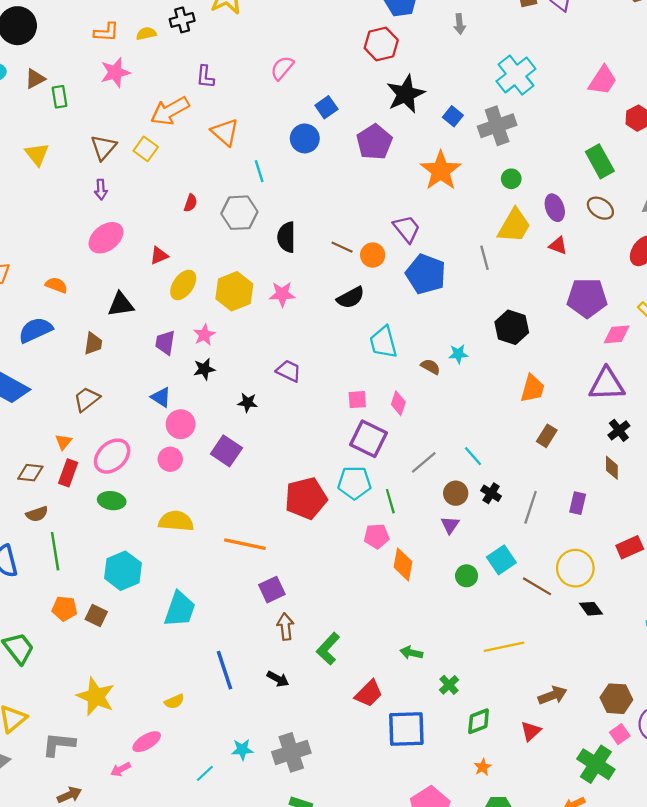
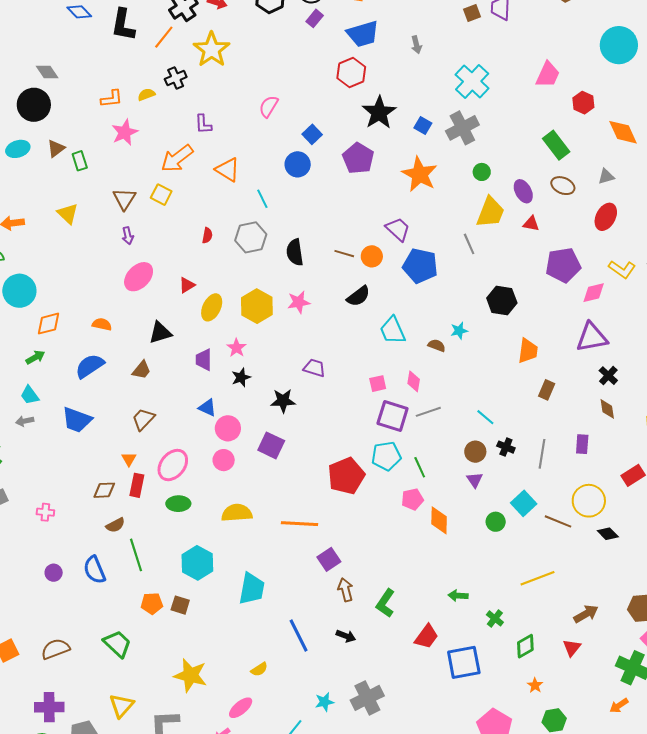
brown trapezoid: (93, 343) -> (141, 370), turned 40
black star: (248, 403) -> (283, 401), size x1.4
gray line: (424, 462) -> (428, 412), moved, turned 30

